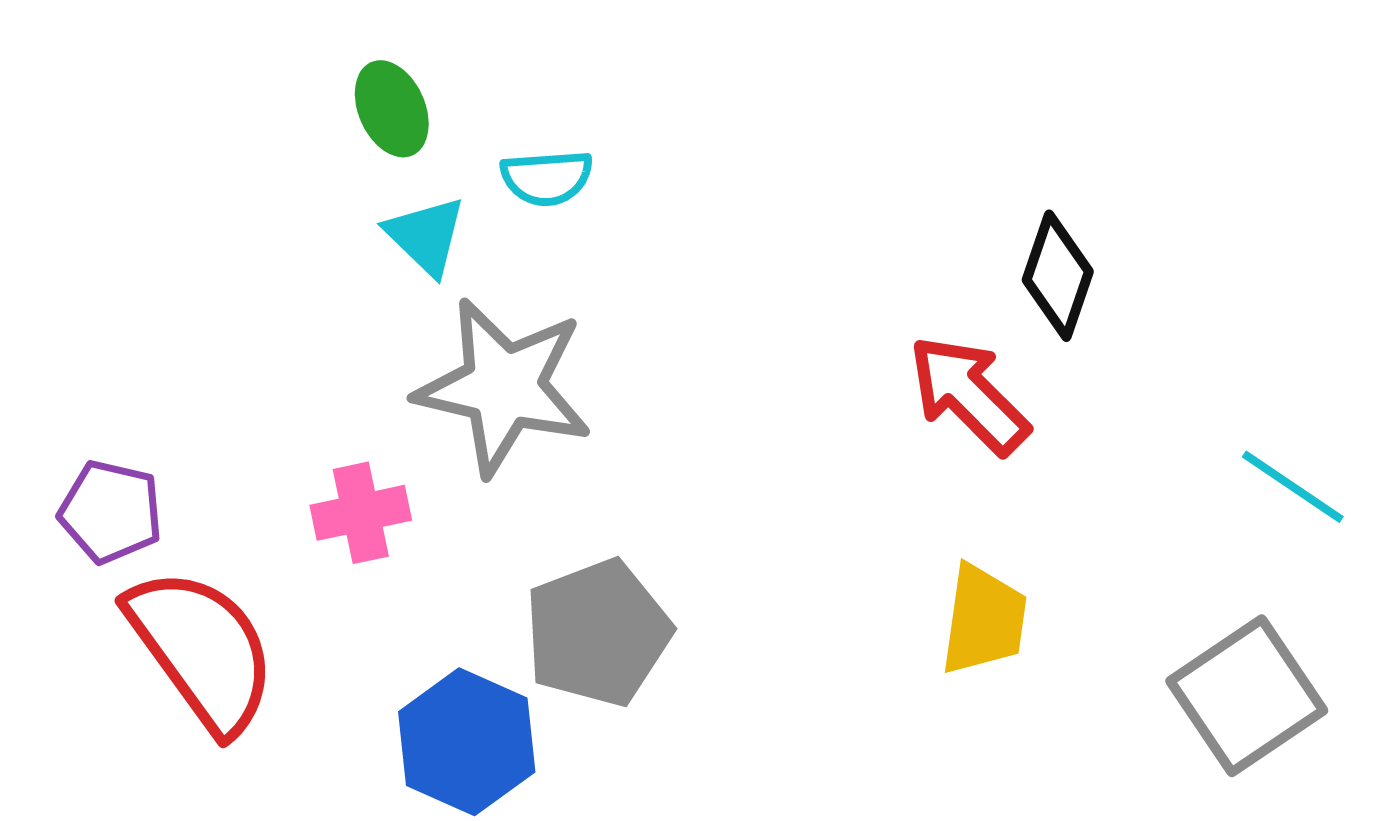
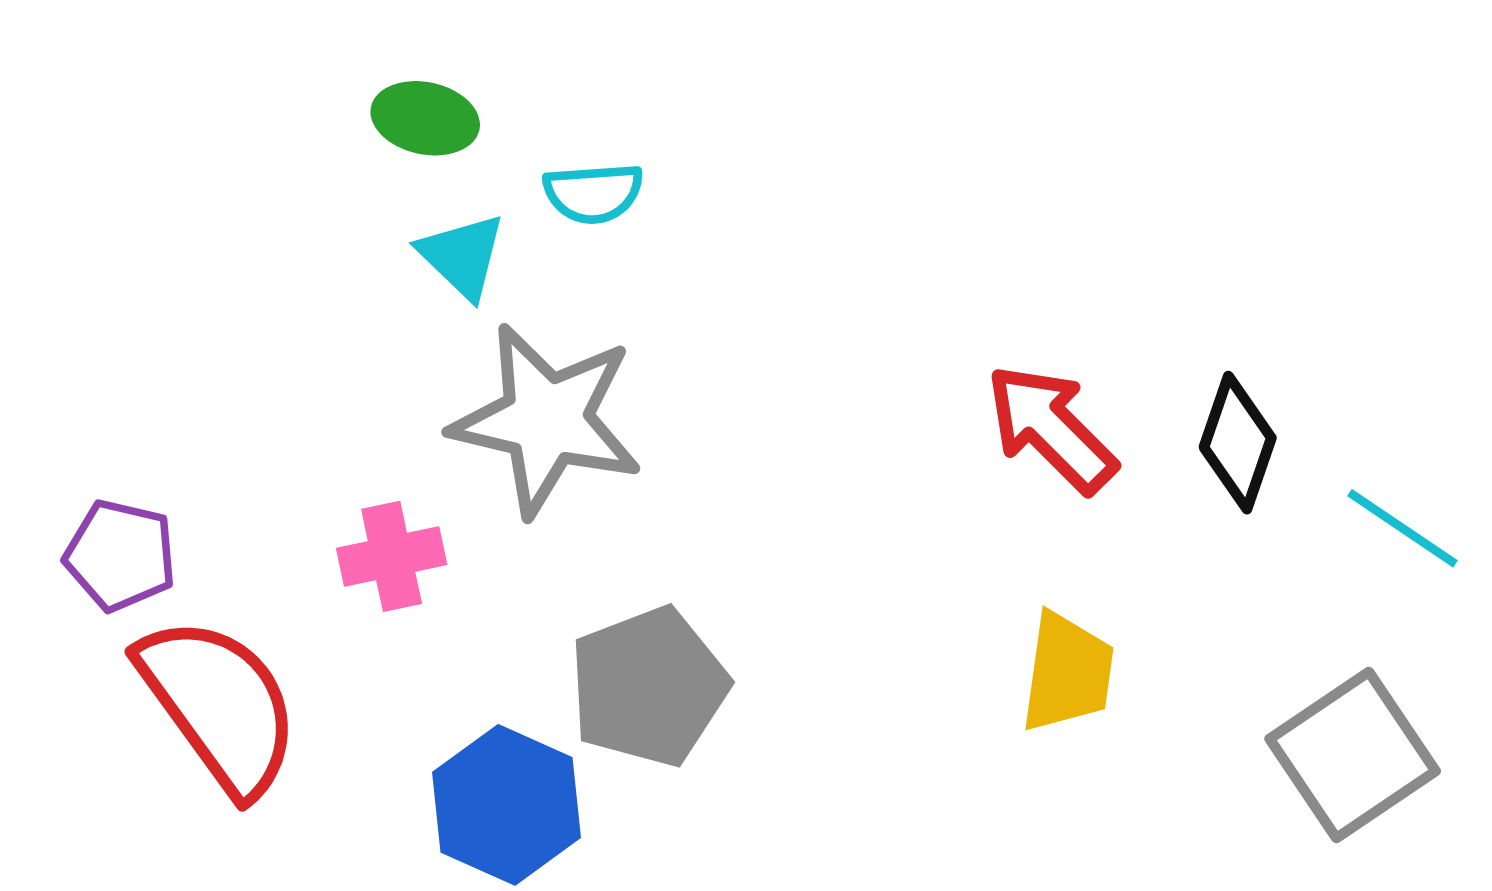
green ellipse: (392, 109) -> (425, 118), turned -54
black diamond: (1058, 276) -> (1238, 443), moved

